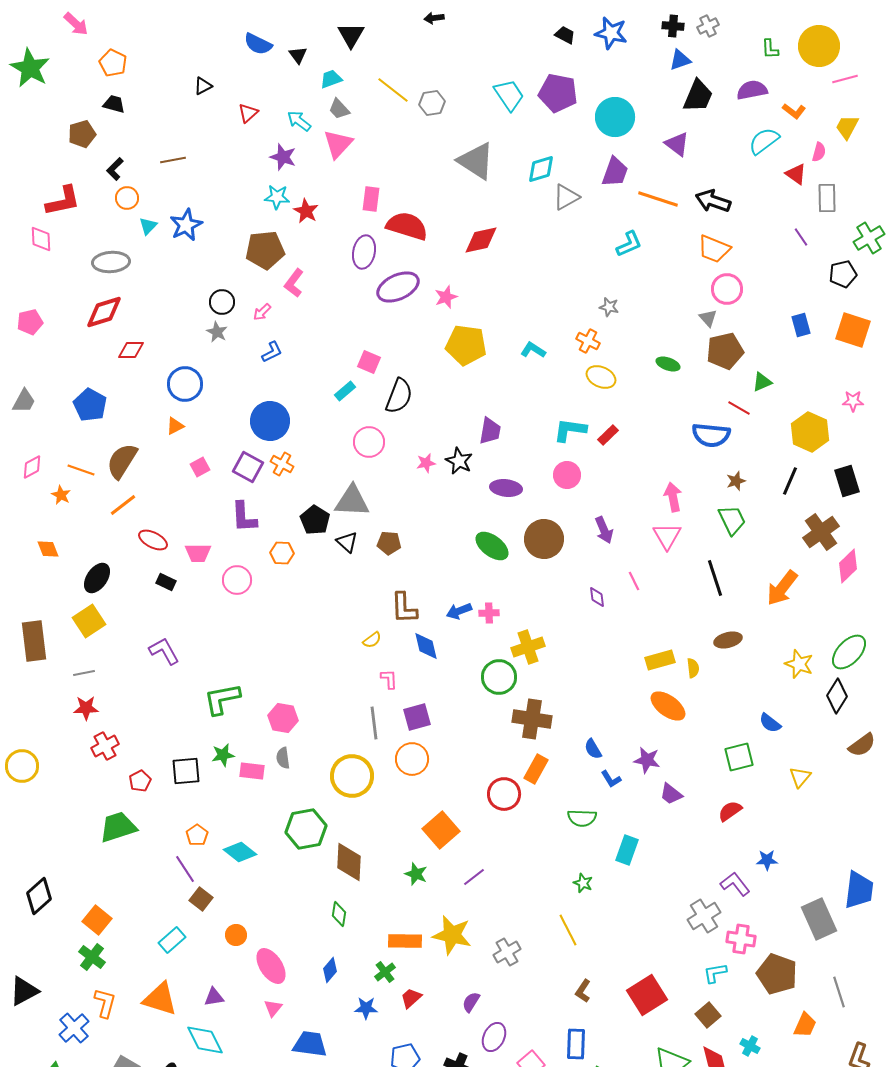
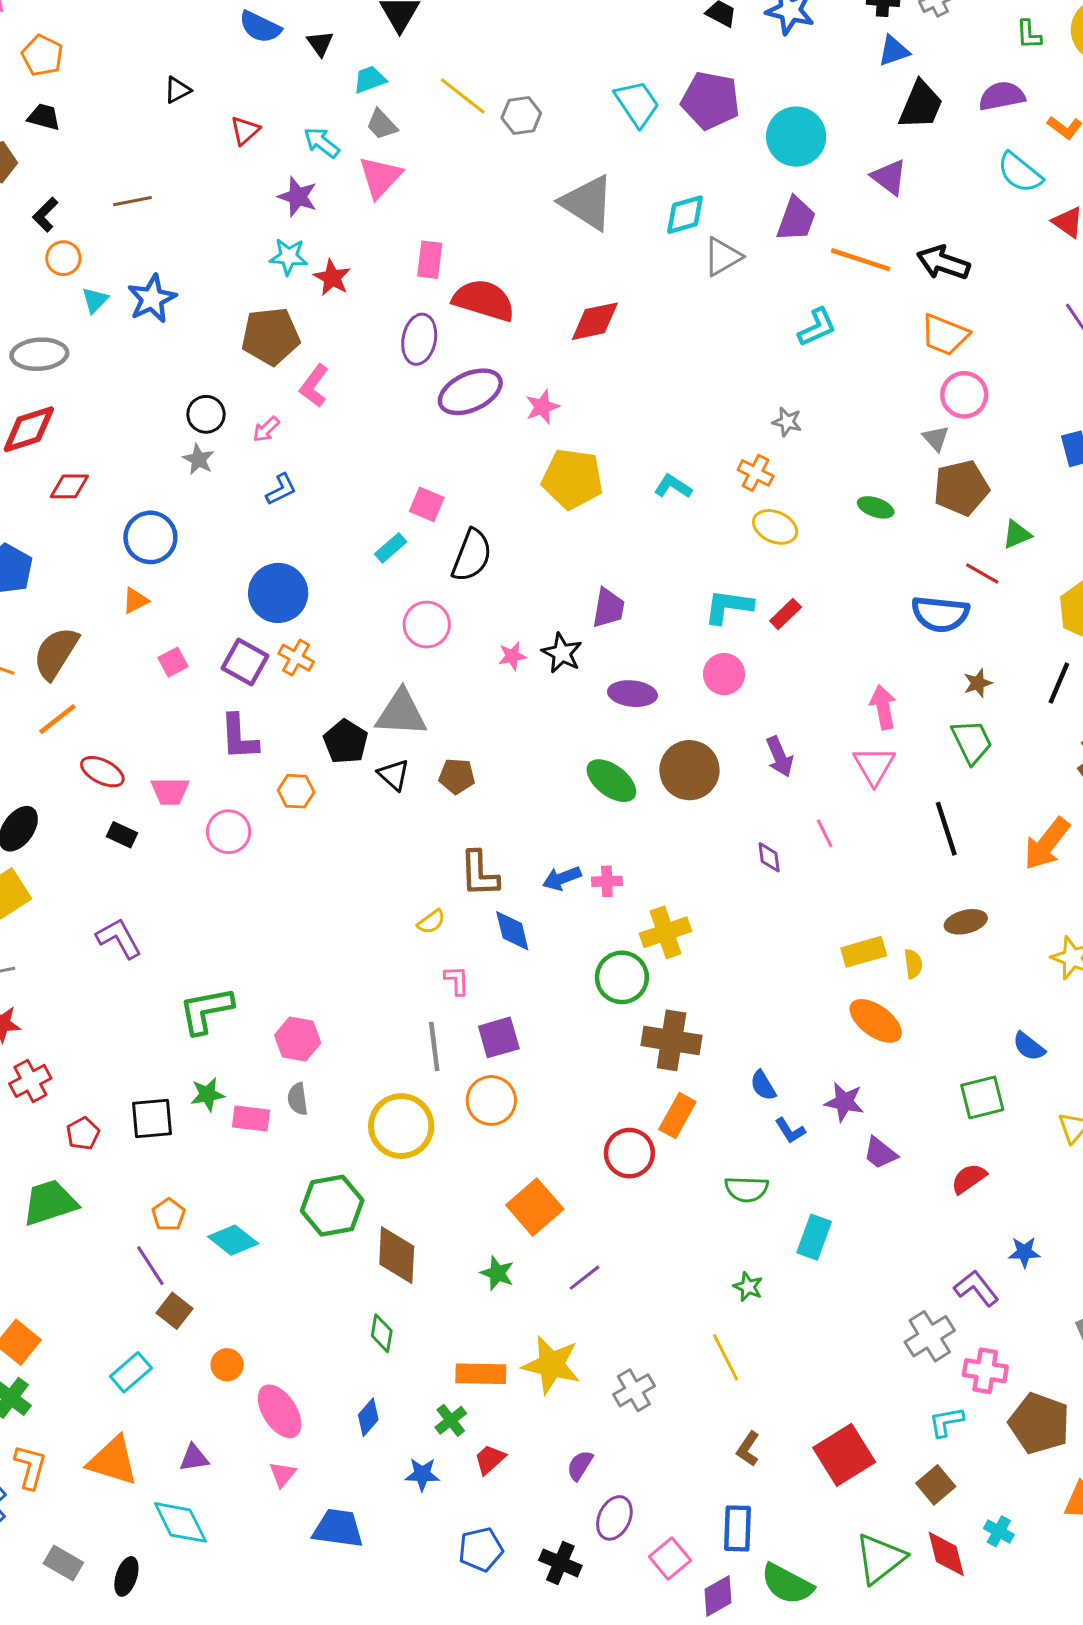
cyan semicircle: (764, 141) -> (1020, 173), turned -104

